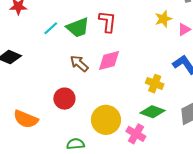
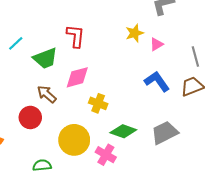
green trapezoid: (78, 28) -> (45, 58), moved
brown arrow: (79, 63) -> (47, 94), moved
yellow cross: (155, 84) -> (98, 103), moved

